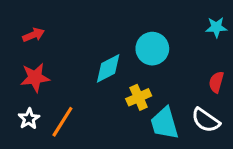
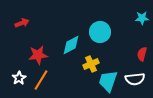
red star: (35, 78) -> (38, 55), moved
white semicircle: (206, 120) -> (135, 79), turned -42
cyan trapezoid: (164, 123) -> (108, 81), turned 35

